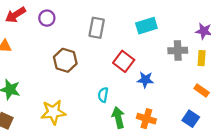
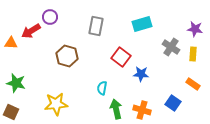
red arrow: (15, 15) -> (31, 31), moved
gray cross: (178, 51) -> (171, 47), turned 36
blue square: (191, 119) -> (173, 103), moved

